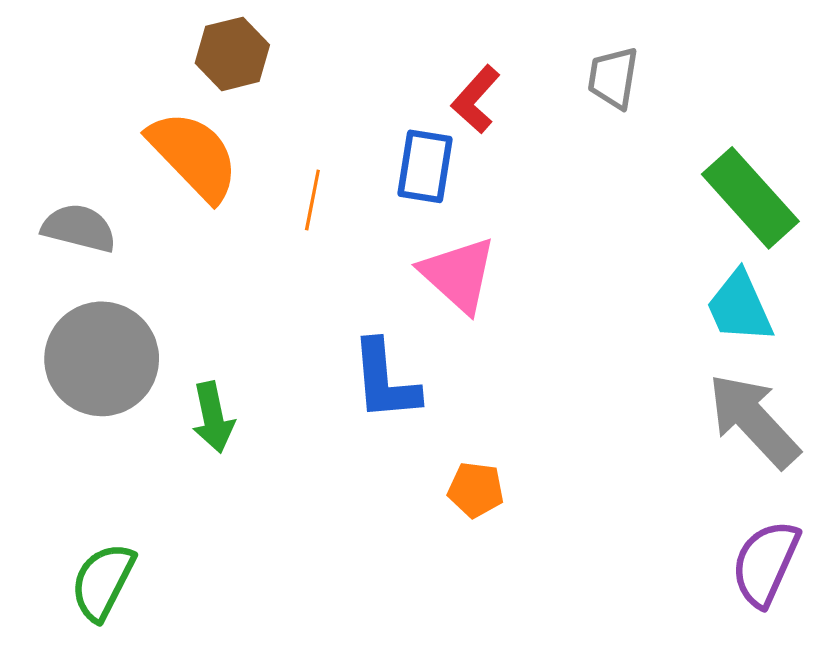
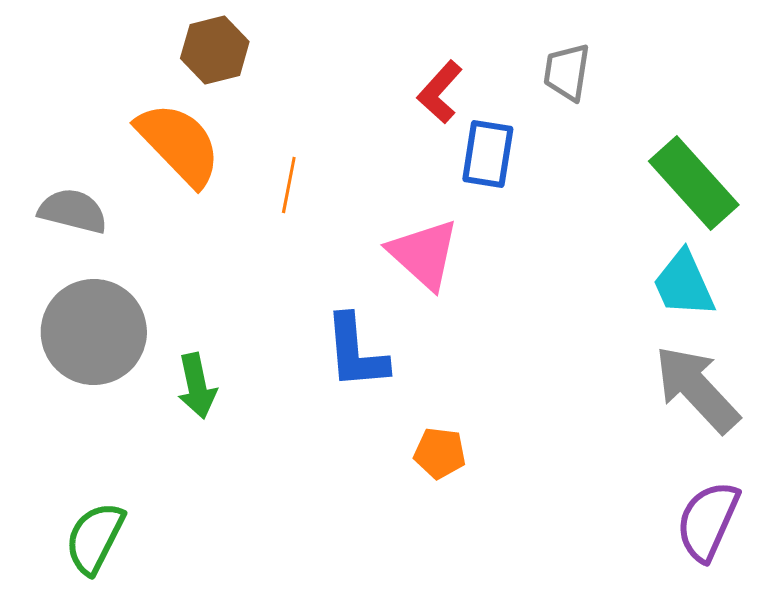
blue rectangle: (425, 166) -> (488, 154), moved

